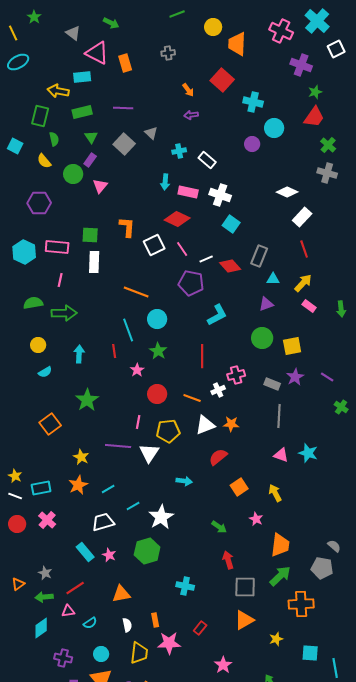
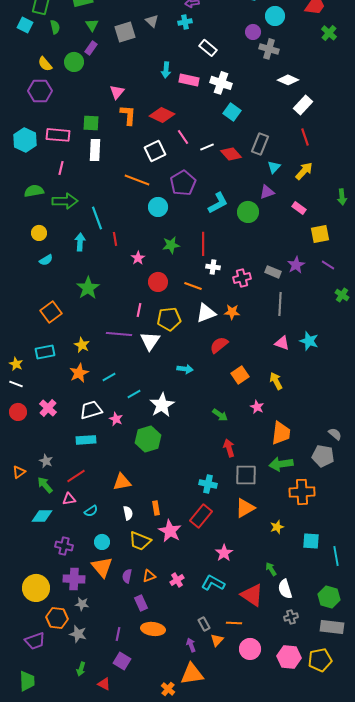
gray square: (124, 144) -> (125, 32), turned 30
cyan square: (15, 146) -> (25, 25), moved
cyan cross: (179, 151) -> (185, 22), moved
yellow semicircle: (44, 161) -> (45, 64), moved
gray cross: (327, 173) -> (269, 49), moved
pink triangle: (100, 186) -> (117, 92), moved
red diamond: (177, 219) -> (162, 115), moved
white square: (154, 245) -> (155, 151), moved
cyan triangle: (273, 279) -> (274, 167), turned -48
purple pentagon: (191, 283) -> (183, 183), moved, turned 30
pink rectangle: (309, 306) -> (299, 208), moved
cyan line: (128, 330) -> (97, 218), moved
green circle: (262, 338) -> (248, 212), moved
yellow square: (292, 346) -> (320, 234), moved
green star: (158, 351) -> (171, 245), moved, turned 30
pink cross: (236, 375) -> (242, 278), moved
white cross: (218, 390) -> (213, 267), moved, turned 32
cyan rectangle: (41, 488) -> (45, 352), moved
white trapezoid: (103, 522) -> (91, 410), moved
cyan rectangle: (85, 552) -> (86, 440), turned -54
pink star: (109, 555) -> (116, 419), moved
green arrow: (280, 576) -> (281, 464), turned -145
cyan cross: (185, 586) -> (208, 484), moved
green arrow: (44, 597) -> (45, 485), turned 54
cyan diamond: (41, 628) -> (42, 516), turned 35
red rectangle: (200, 628) -> (201, 516), size x1.6
pink star: (169, 643) -> (170, 531), turned 30
yellow trapezoid: (139, 653) -> (140, 541), turned 105

